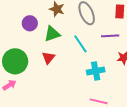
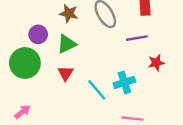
cyan line: (80, 44) -> (97, 90), moved
green circle: (15, 61) -> (25, 63), moved

